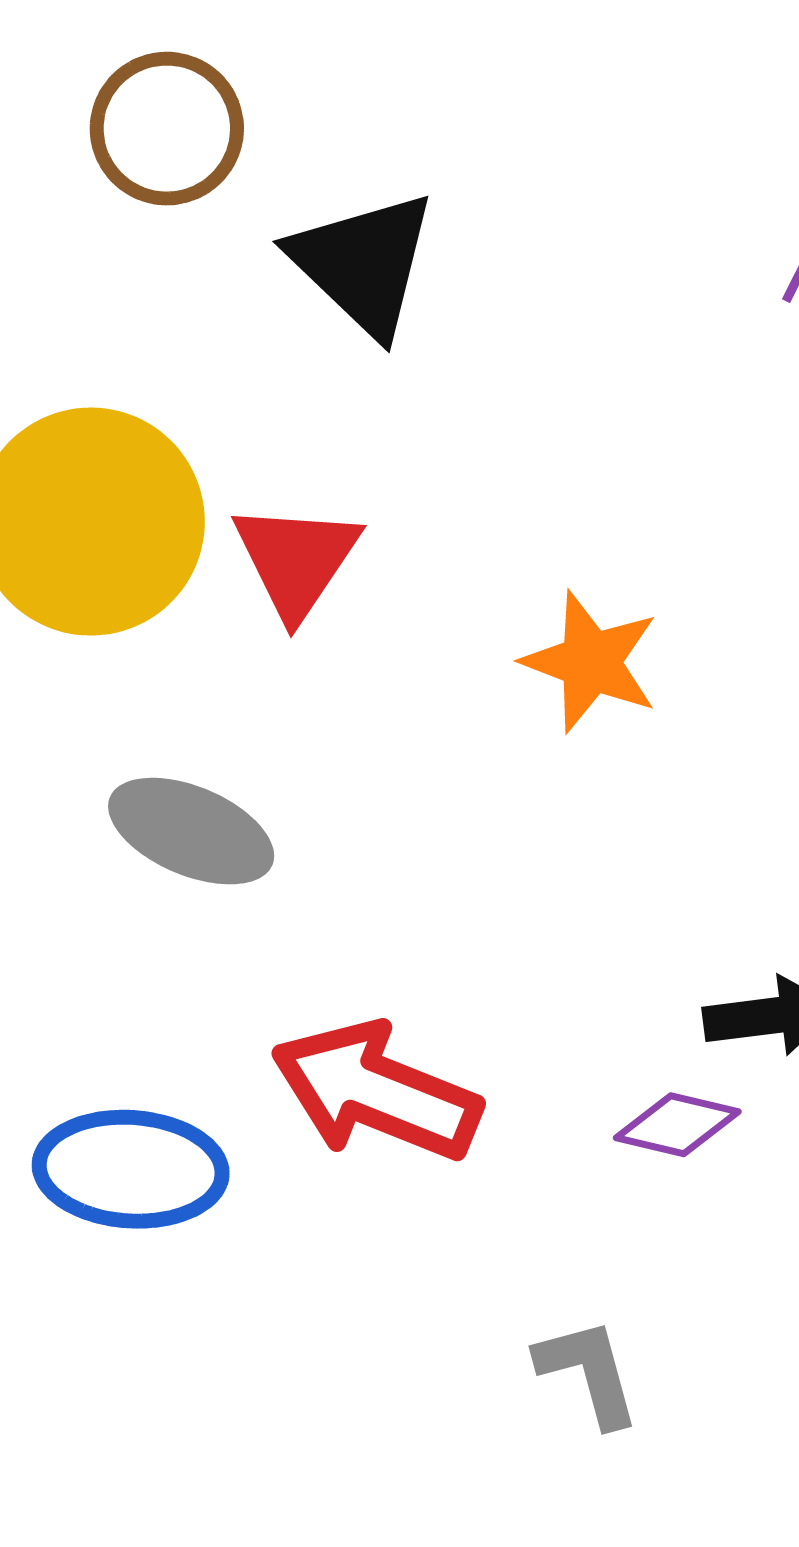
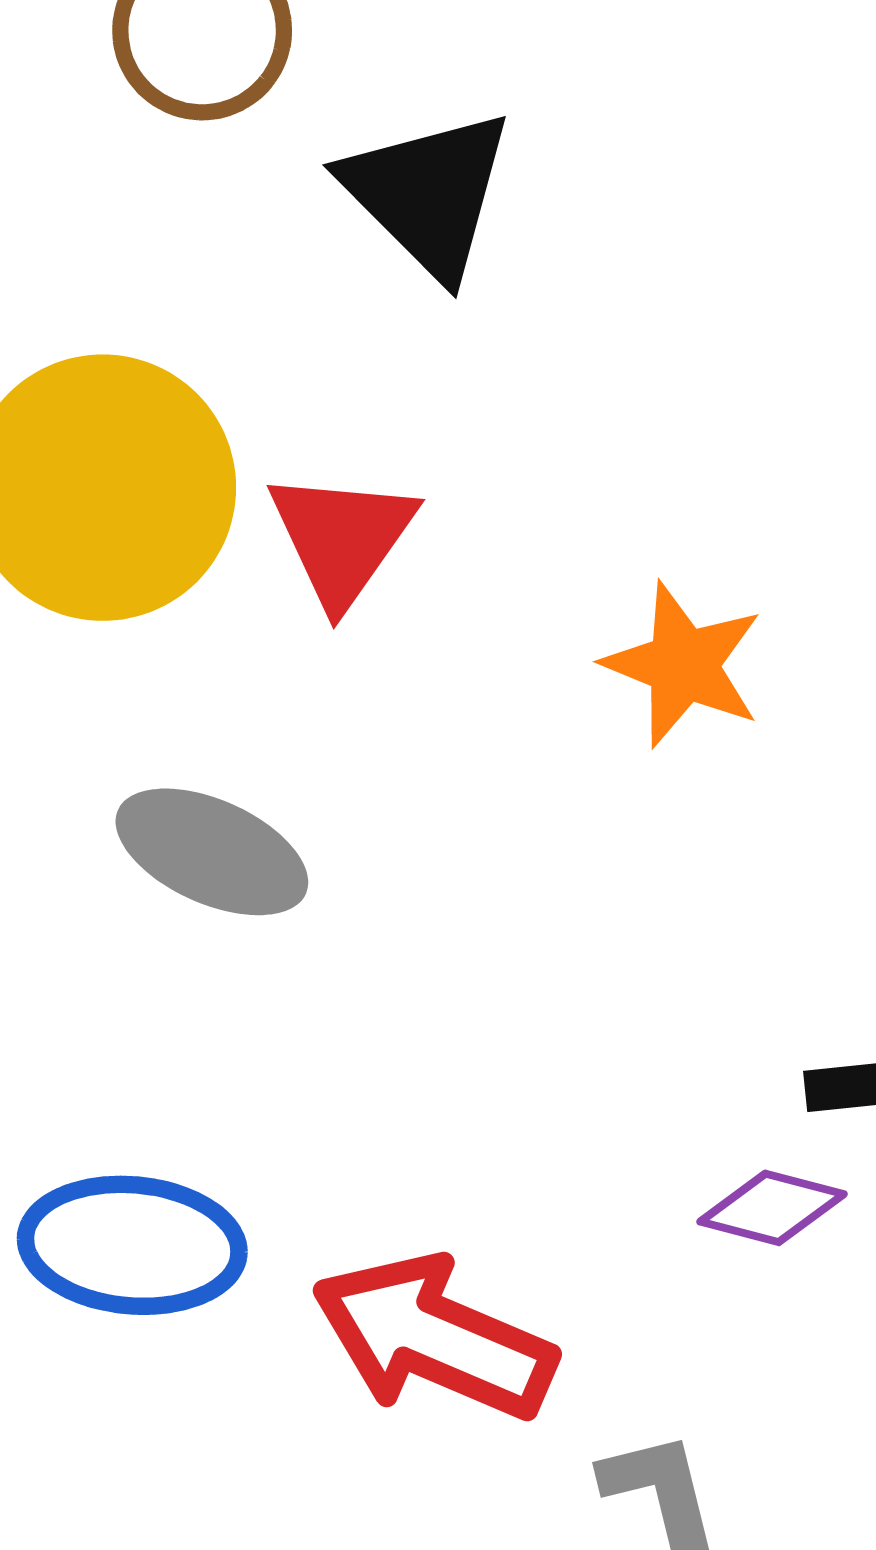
red arrow: (376, 1091) -> (434, 1337), moved

